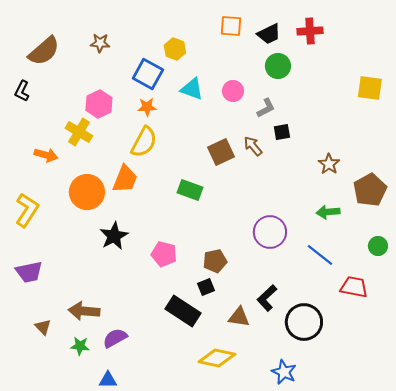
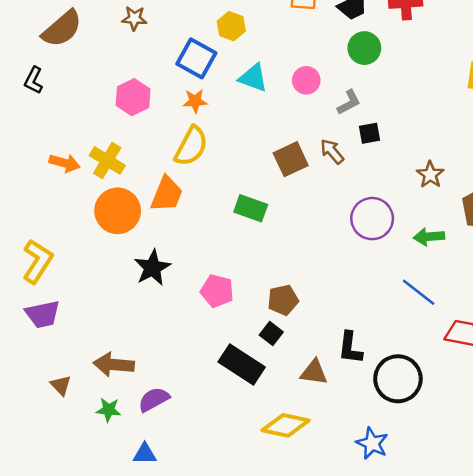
yellow cross: (79, 132) -> (107, 160), moved
yellow L-shape: (27, 210) -> (37, 261), moved
purple circle: (270, 232) -> (372, 219), moved
black square: (206, 287) -> (271, 334), turned -30
black L-shape: (267, 298) -> (350, 348), turned -40

